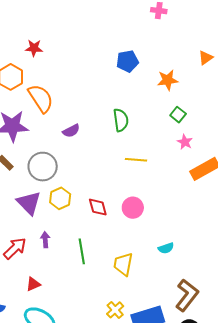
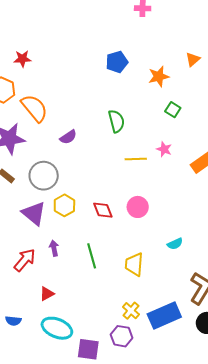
orange triangle: (206, 58) -> (193, 59), moved
pink star: (185, 142) -> (164, 149), moved

